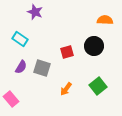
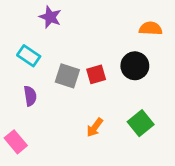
purple semicircle: (21, 67) -> (30, 96), turned -40
gray square: (42, 68) -> (67, 76), moved

